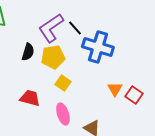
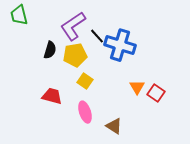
black line: (75, 28) -> (97, 36), moved

